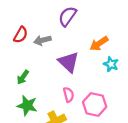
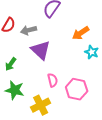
purple triangle: (69, 62) -> (41, 50), moved

